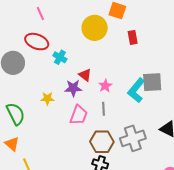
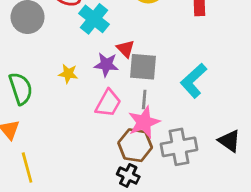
cyan cross: (60, 57) -> (94, 19), size x1.5
gray square: (152, 82) -> (143, 67), moved
pink star: (105, 86) -> (144, 122), moved, size x1.6

